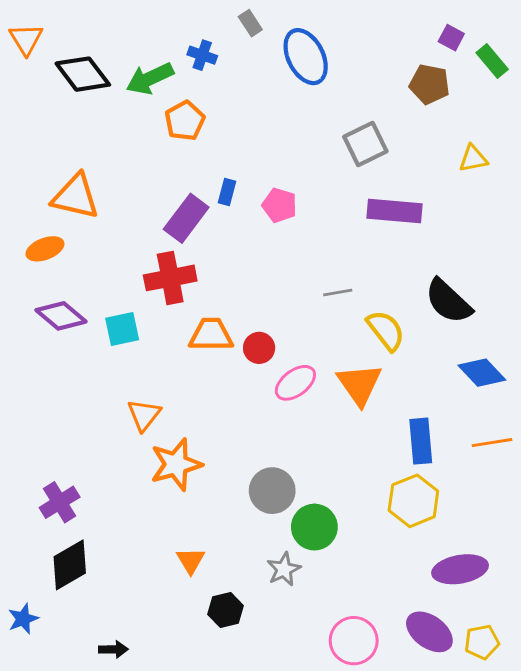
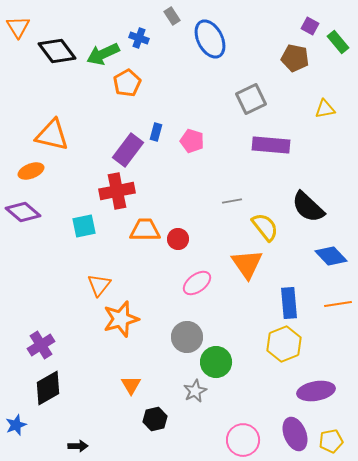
purple diamond: (61, 316) -> (23, 212), moved
pink ellipse: (295, 383) -> (197, 283), moved
purple ellipse: (429, 632) -> (295, 434), turned 32

